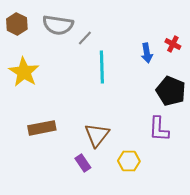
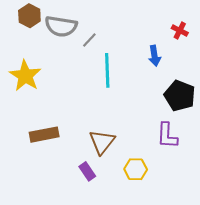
brown hexagon: (17, 24) -> (29, 16), moved
red cross: (173, 44) -> (180, 30), moved

